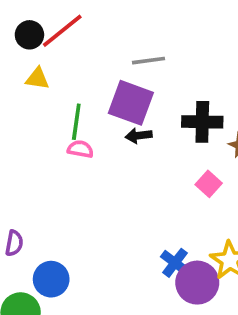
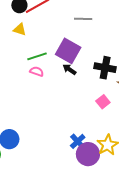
gray line: (149, 61) -> (83, 19), moved
green line: (76, 122) -> (37, 56), turned 54
black arrow: (139, 136) -> (69, 69), turned 32

